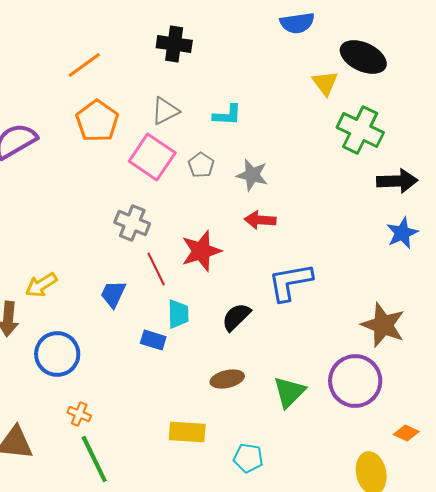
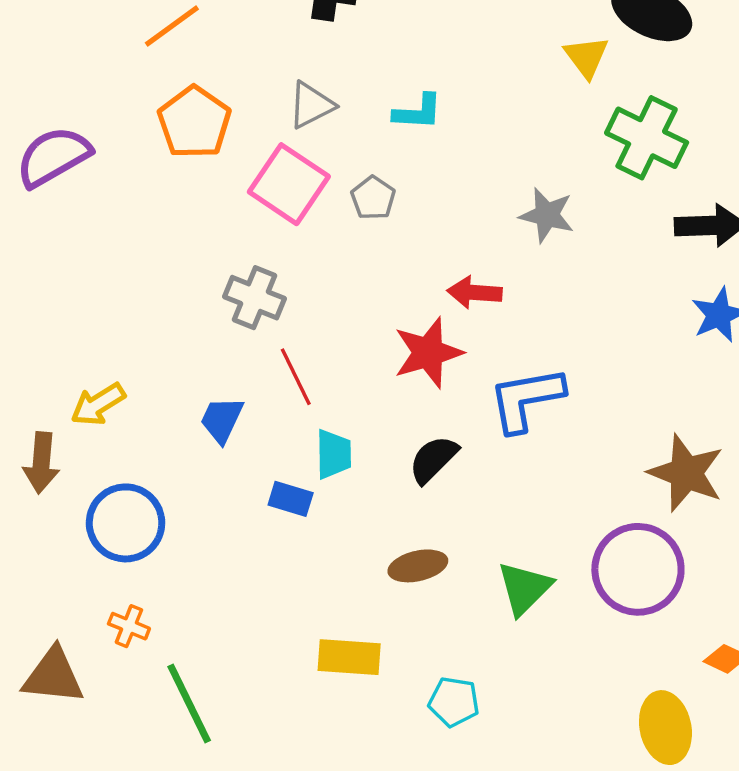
gray star: (252, 175) -> (547, 215), moved
red star: (201, 251) -> (428, 353), moved
orange cross: (79, 414) -> (129, 626), moved

